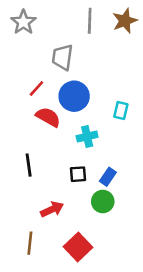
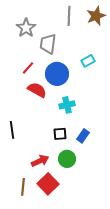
gray star: (23, 22) -> (26, 28), moved
cyan rectangle: (121, 110) -> (88, 61), moved, turned 48
black line: (29, 165) -> (12, 130), moved
green circle: (103, 201) -> (67, 159), moved
red square: (78, 247) -> (48, 184), moved

